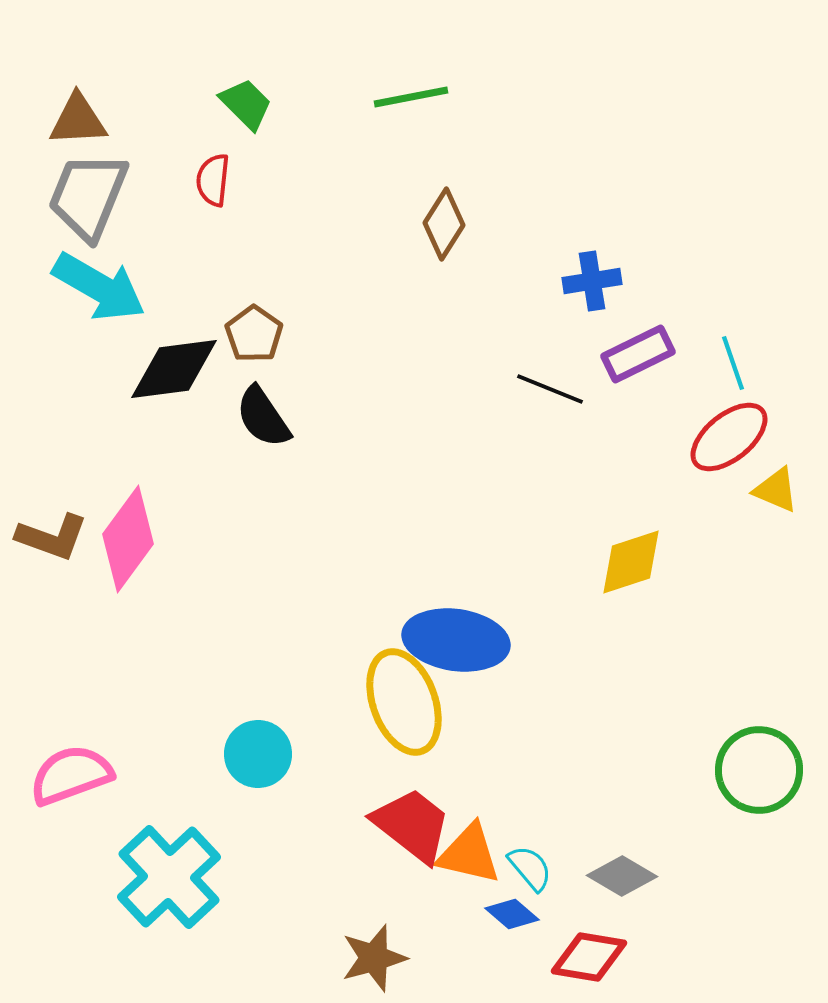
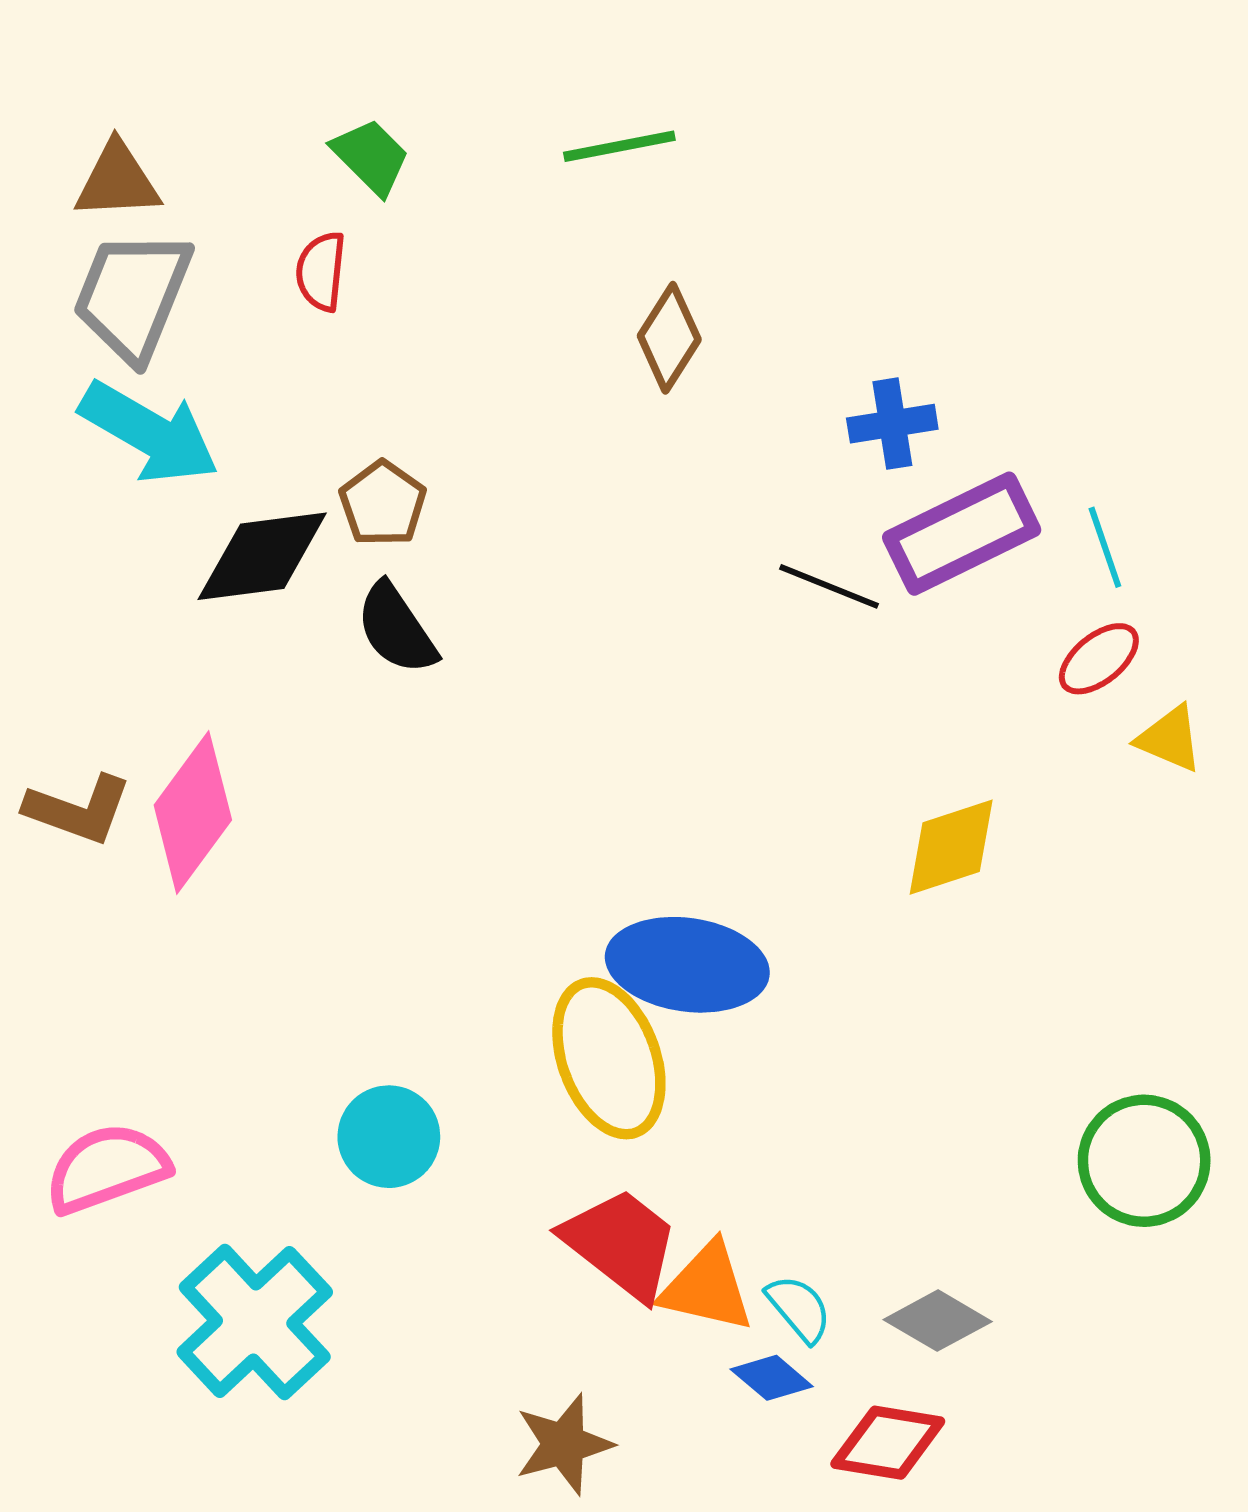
purple rectangle: (638, 354) -> (962, 534), size x1.4
red ellipse: (729, 437) -> (1099, 659), size x0.7

